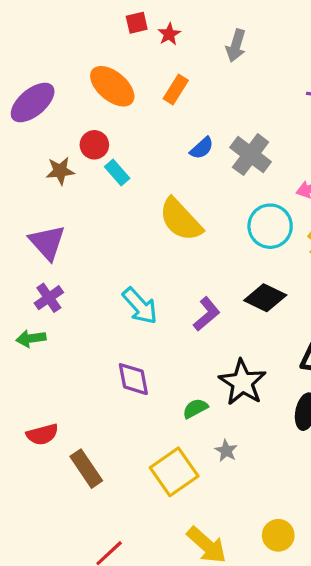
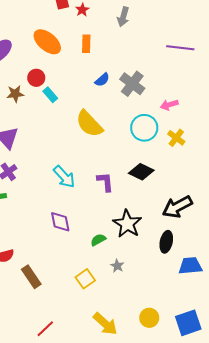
orange rectangle: (176, 89) -> (86, 44), turned -30
purple L-shape: (207, 314) -> (105, 182), turned -55
yellow square: (174, 472) -> (85, 279), size x0.7

